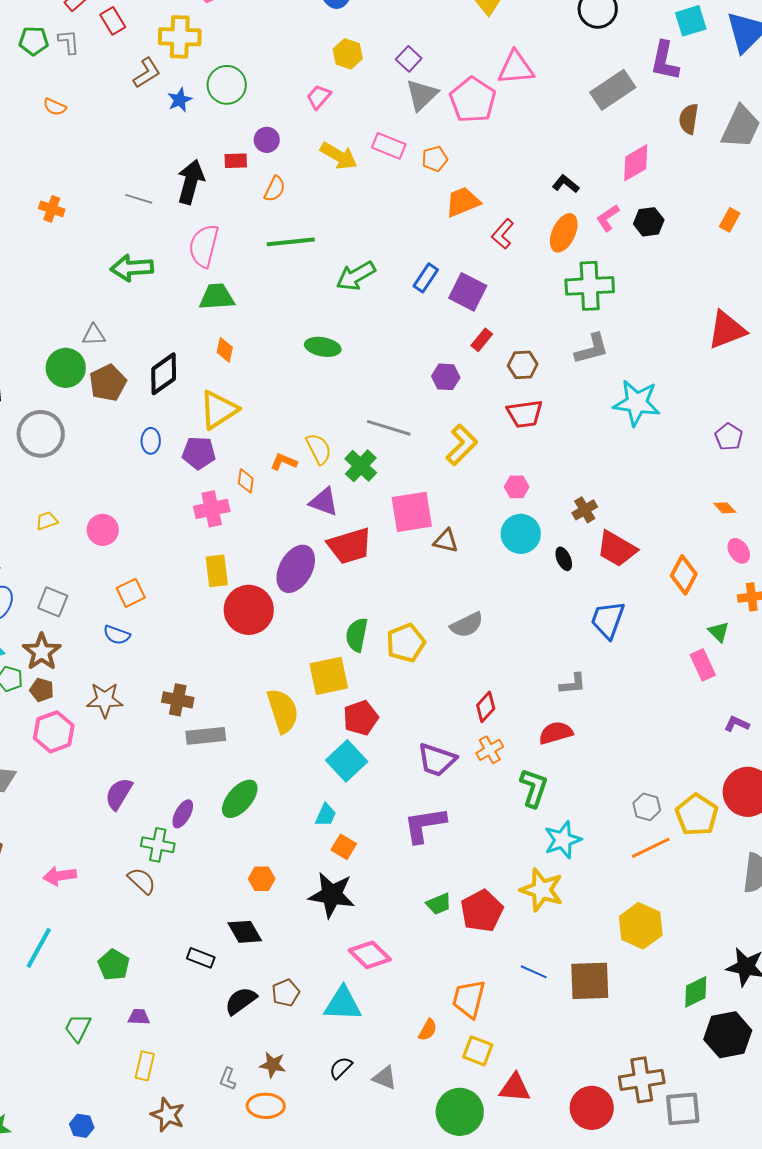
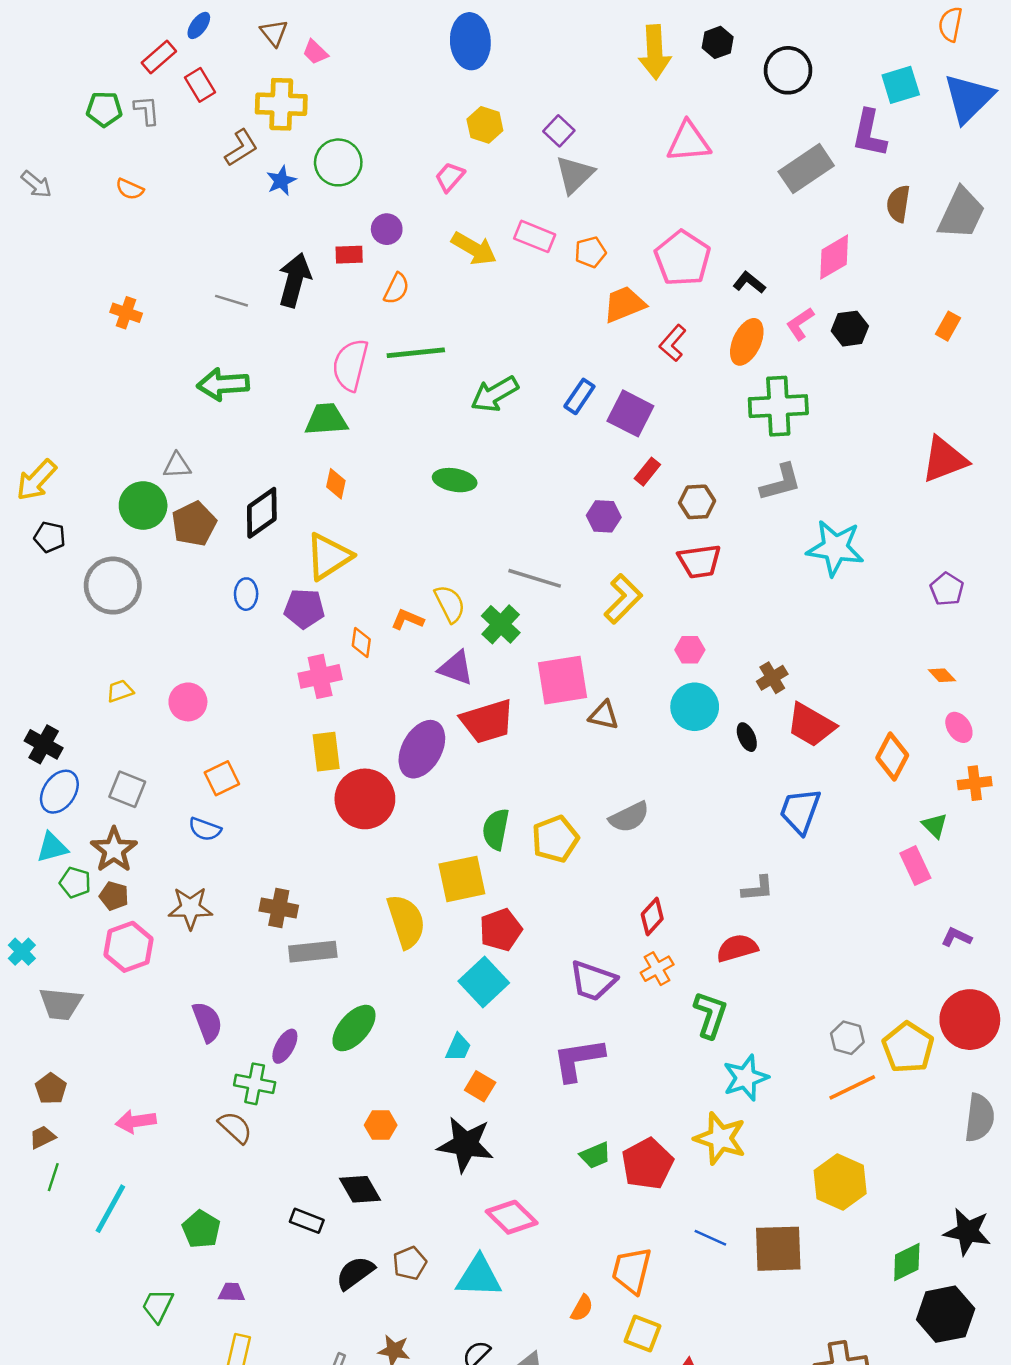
pink pentagon: (473, 100) -> (683, 258), moved
pink semicircle: (204, 246) -> (350, 365), moved
purple semicircle: (119, 794) -> (207, 1022), turned 128

